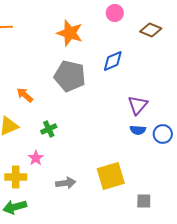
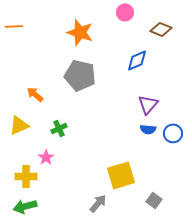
blue diamond: (113, 61) -> (137, 60), moved
gray arrow: (66, 183) -> (98, 203), moved, turned -42
gray square: (144, 201) -> (154, 200), turned 35

